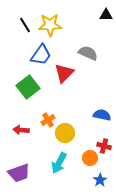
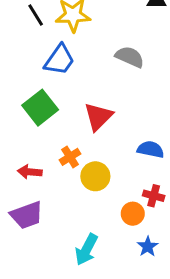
red triangle: (64, 73) -> (98, 117), moved
cyan arrow: (59, 163) -> (86, 249), moved
purple trapezoid: (19, 173) -> (27, 215), moved

